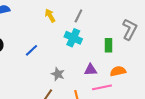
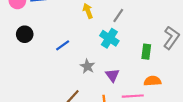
purple triangle: (91, 70) -> (112, 75), moved, turned 48
gray star: (58, 74) -> (87, 66), moved

